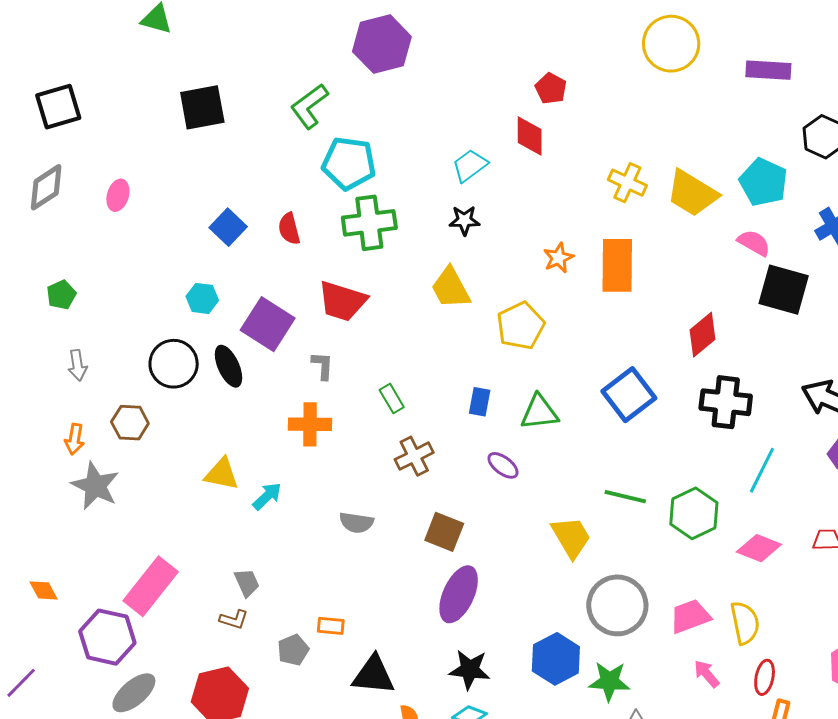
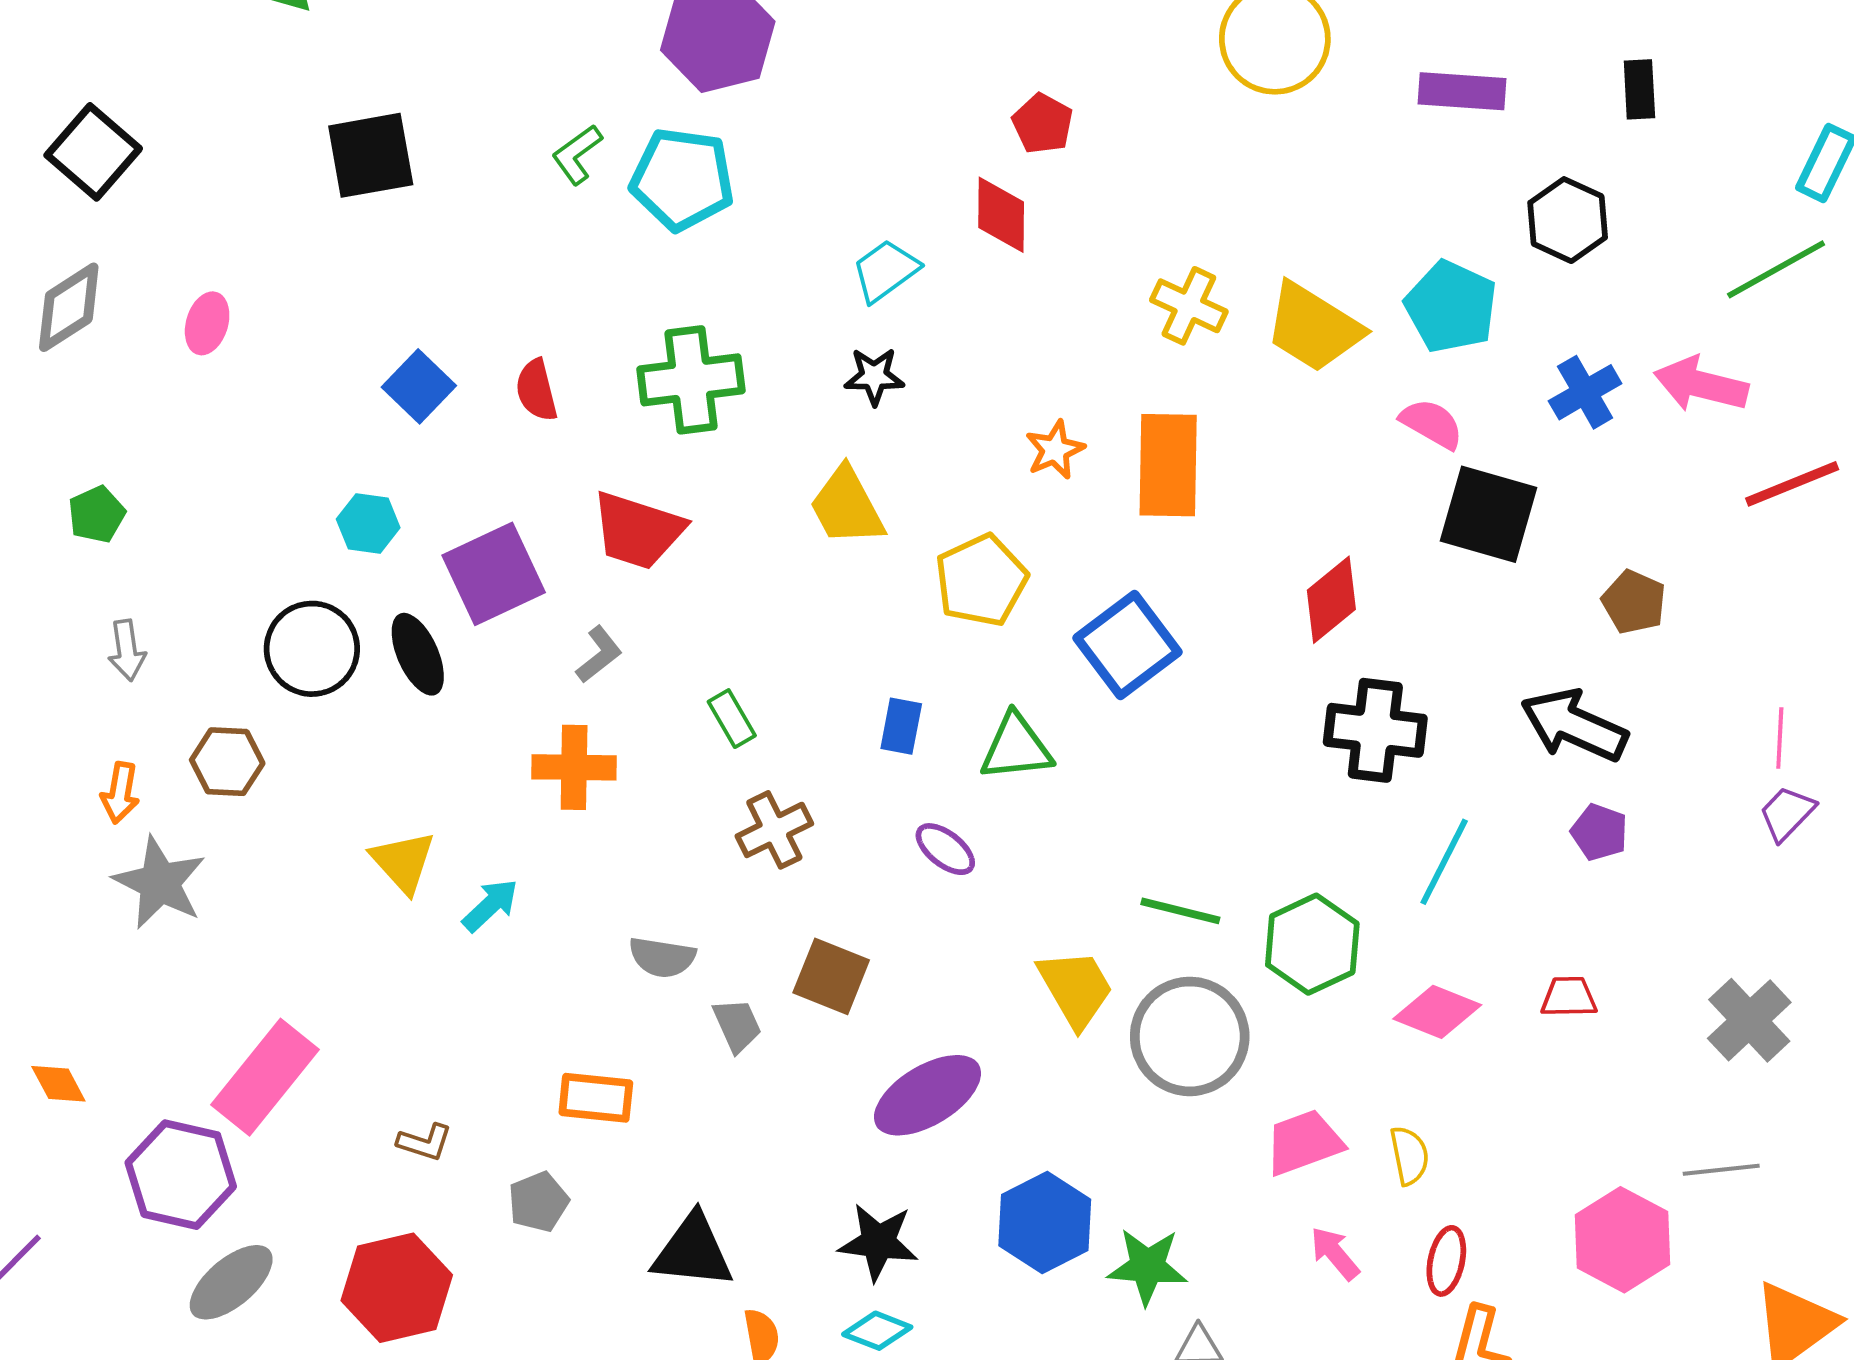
green L-shape: (309, 106) -> (577, 154), size x0.7
black square: (58, 107) -> (93, 152), turned -33
cyan pentagon: (349, 163) -> (682, 179), moved
purple square: (268, 324) -> (494, 574), turned 32
gray L-shape: (323, 366) -> (599, 654), turned 48
blue square: (629, 395) -> (1127, 645), moved
yellow triangle: (222, 474) -> (403, 862), turned 36
gray trapezoid: (247, 583) -> (737, 1025), moved
purple ellipse: (459, 594) -> (927, 1095), moved, turned 34
gray circle: (617, 605) -> (1190, 1036), moved
yellow semicircle: (745, 623) -> (1409, 1156), size x0.7
orange rectangle: (331, 626) -> (596, 1098), moved, size x1.4

